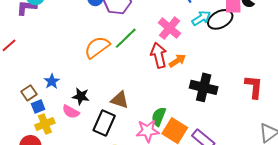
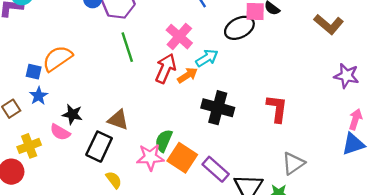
cyan arrow: (201, 18) -> (207, 58), moved
green line: (126, 38) -> (127, 47), turned -65
orange semicircle: (97, 47) -> (57, 58), moved
red arrow: (159, 55) -> (166, 68), turned 35
blue square: (38, 107) -> (34, 72), moved, turned 32

